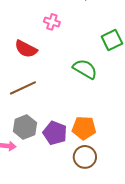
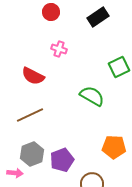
orange pentagon: (84, 128) -> (114, 147), moved
purple pentagon: (55, 133) -> (62, 160), turned 30

